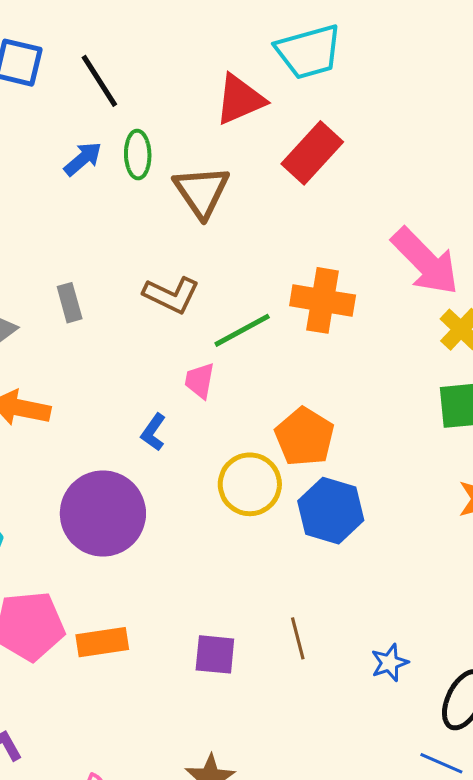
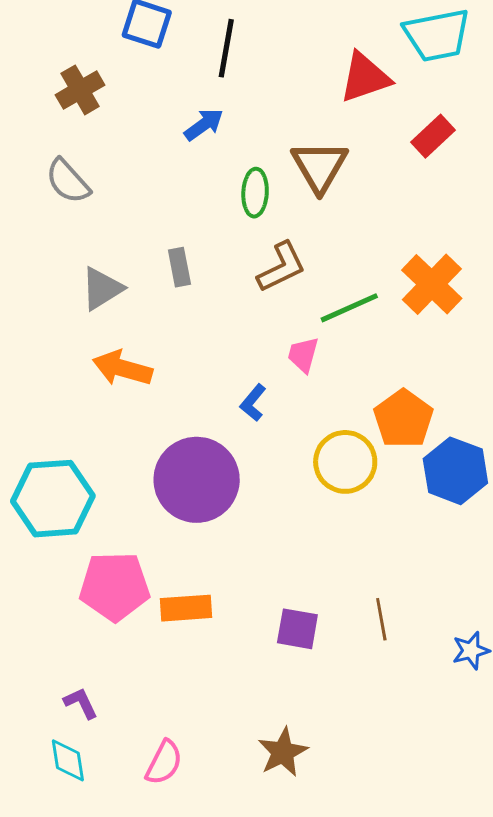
black line: (99, 81) -> (226, 48), turned 38
red rectangle: (312, 153) -> (433, 136), size x0.7
green ellipse: (138, 155) -> (255, 193), moved
brown L-shape: (171, 295) -> (281, 267), turned -56
orange cross: (323, 300) -> (432, 284), turned 30
blue hexagon: (331, 511) -> (455, 471), moved

